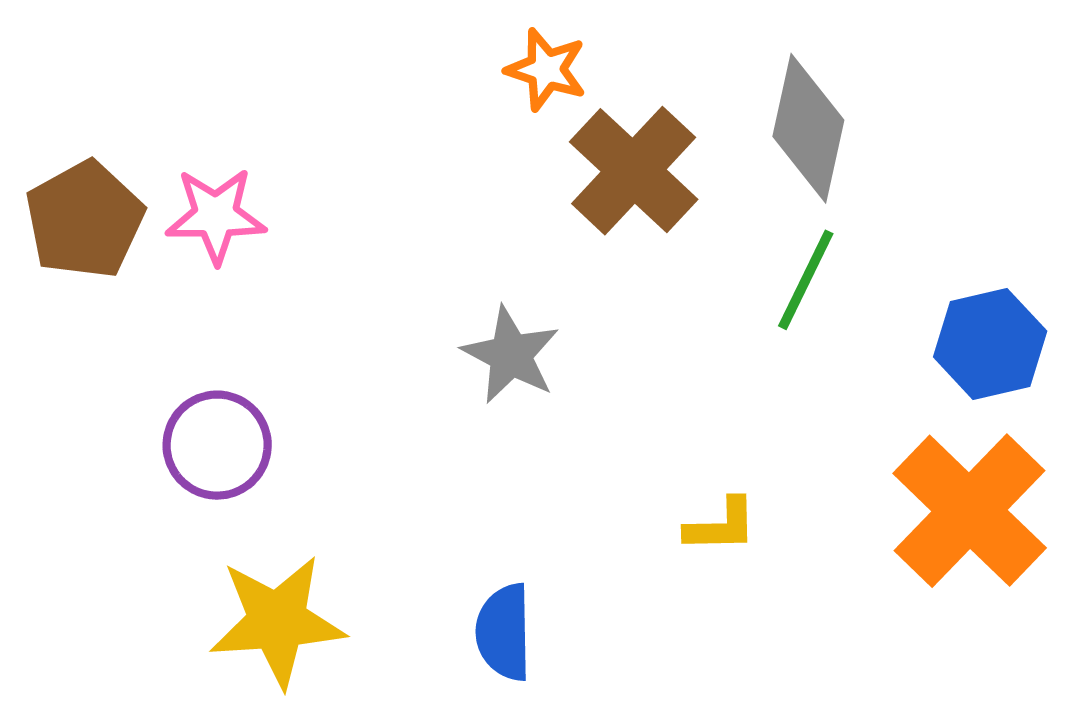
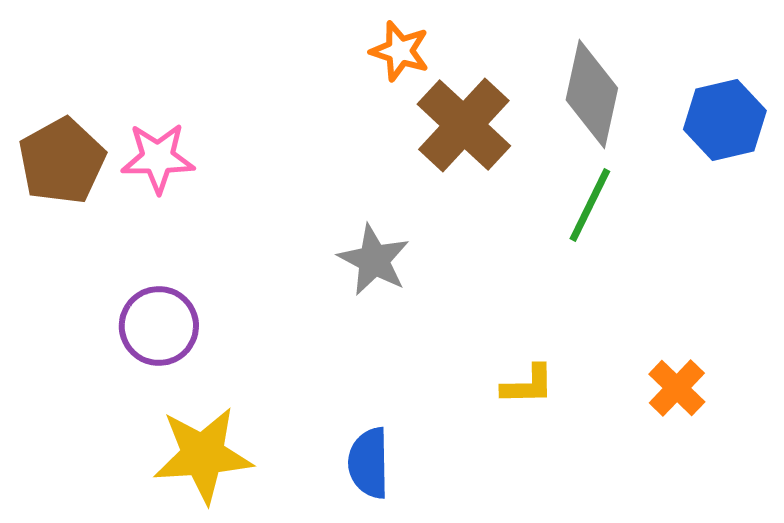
blue hexagon: (990, 344) -> (725, 120), moved
orange cross: (970, 511) -> (677, 388), moved, size x0.5

